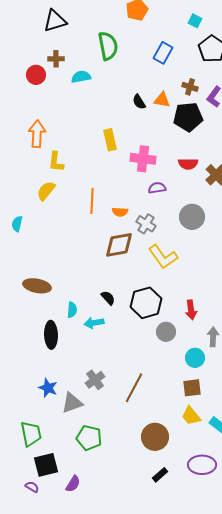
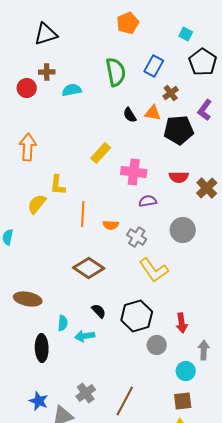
green semicircle: (108, 46) -> (116, 72), moved
brown cross: (190, 87) -> (171, 93), moved, turned 35
yellow rectangle: (110, 140) -> (101, 153), turned 55
yellow L-shape: (56, 162) -> (58, 185), moved
brown diamond: (119, 245) -> (89, 268), moved, turned 44

